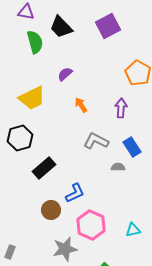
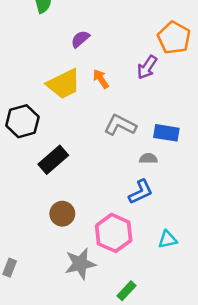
yellow trapezoid: (32, 98) -> (64, 84), moved
purple arrow: (121, 108) -> (147, 67), moved, turned -150
blue rectangle: (132, 147) -> (166, 133), turned -48
blue L-shape: (75, 193) -> (141, 192), moved

